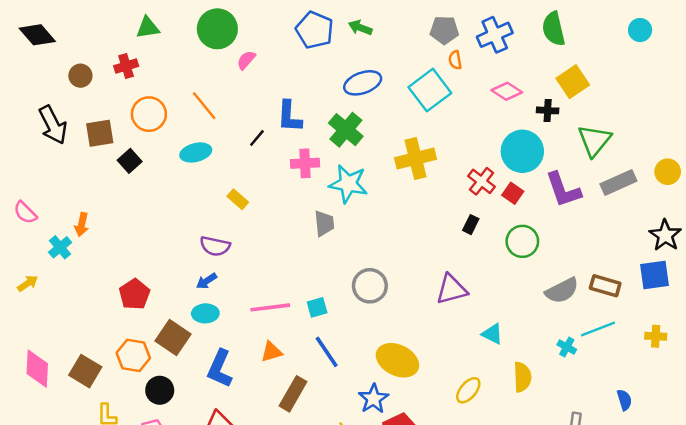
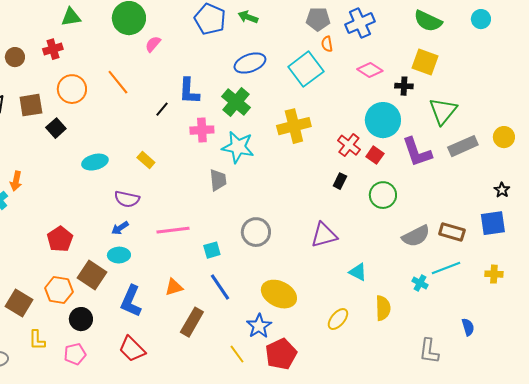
green semicircle: (554, 29) -> (428, 21), moved, turned -52
yellow square: (573, 82) -> (425, 62), turned -36
cyan ellipse: (196, 152) -> (95, 162), moved
black star: (665, 235) -> (502, 190), size x0.6
pink line: (270, 307) -> (173, 230), moved

